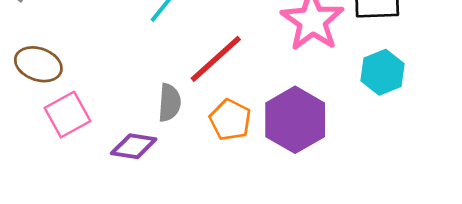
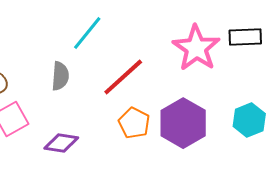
cyan hexagon: (382, 72) -> (249, 120), moved
gray semicircle: (169, 103) -> (60, 76), moved

